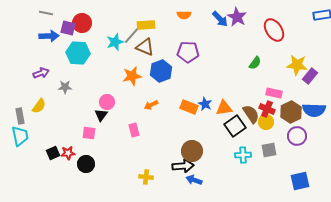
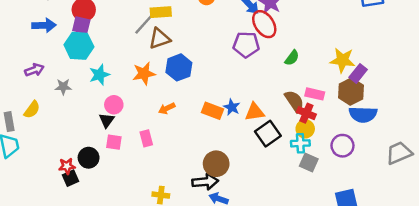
purple square: (68, 28) -> (81, 25), moved
red ellipse: (274, 30) -> (264, 24), moved
cyan star: (115, 42) -> (99, 75), moved
brown triangle: (145, 47) -> (160, 39), turned -42
purple pentagon: (188, 52) -> (246, 45), moved
brown hexagon: (291, 112) -> (351, 92), moved
brown semicircle: (251, 114) -> (294, 101), moved
pink square: (89, 133) -> (114, 142), moved
gray square: (269, 150) -> (309, 163), turned 35
black square: (53, 153) -> (70, 178), moved
cyan cross: (243, 155) -> (300, 143), moved
black circle: (86, 164) -> (89, 158), moved

